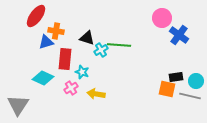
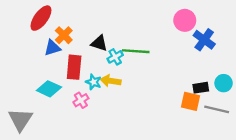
orange cross: (56, 31) -> (64, 35), turned 35
cyan circle: (196, 81) -> (224, 83), moved
yellow arrow: (96, 94) -> (111, 81), moved

